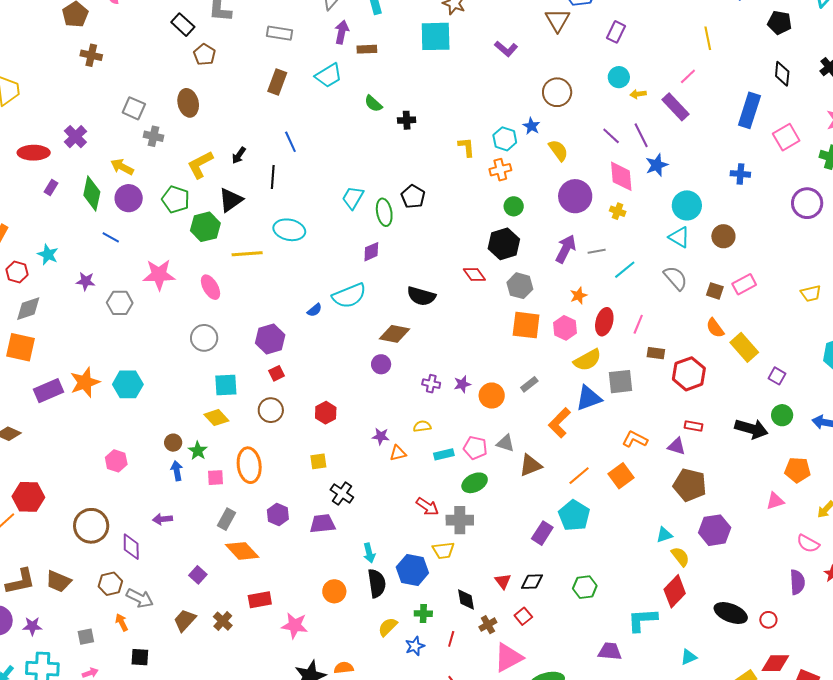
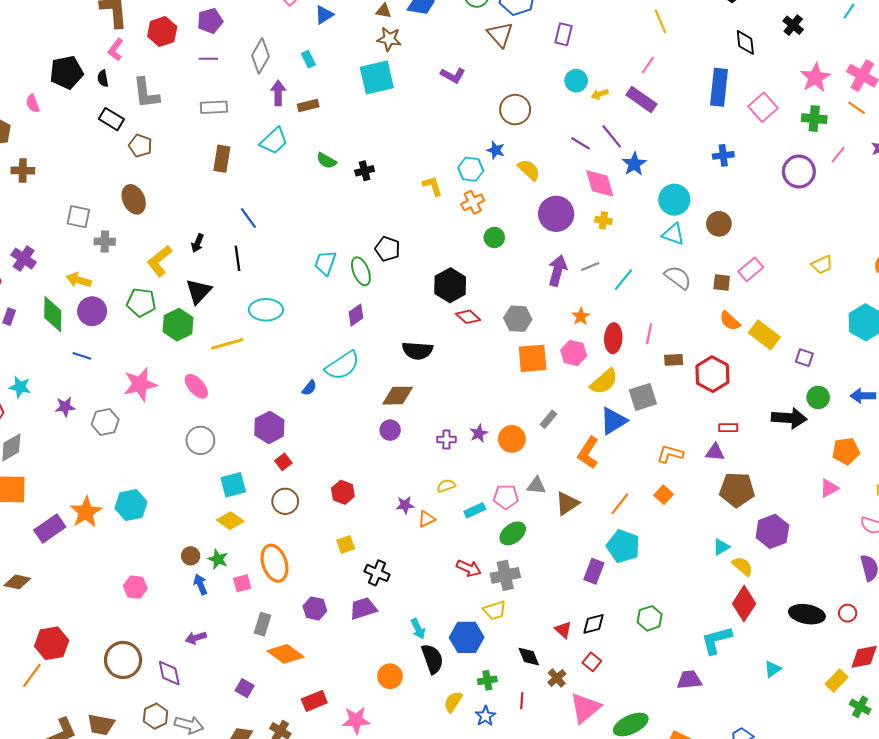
black hexagon: (504, 244) -> (450, 285), moved
orange square: (621, 476) -> (664, 495), size x0.7

